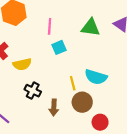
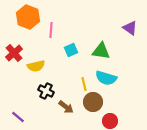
pink line: (50, 26) -> (51, 30), moved
green triangle: (91, 27) -> (101, 51), moved
brown arrow: (54, 107) -> (66, 107), turned -56

